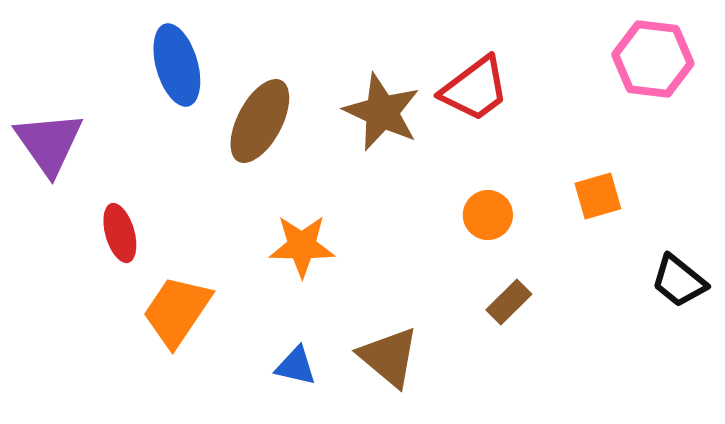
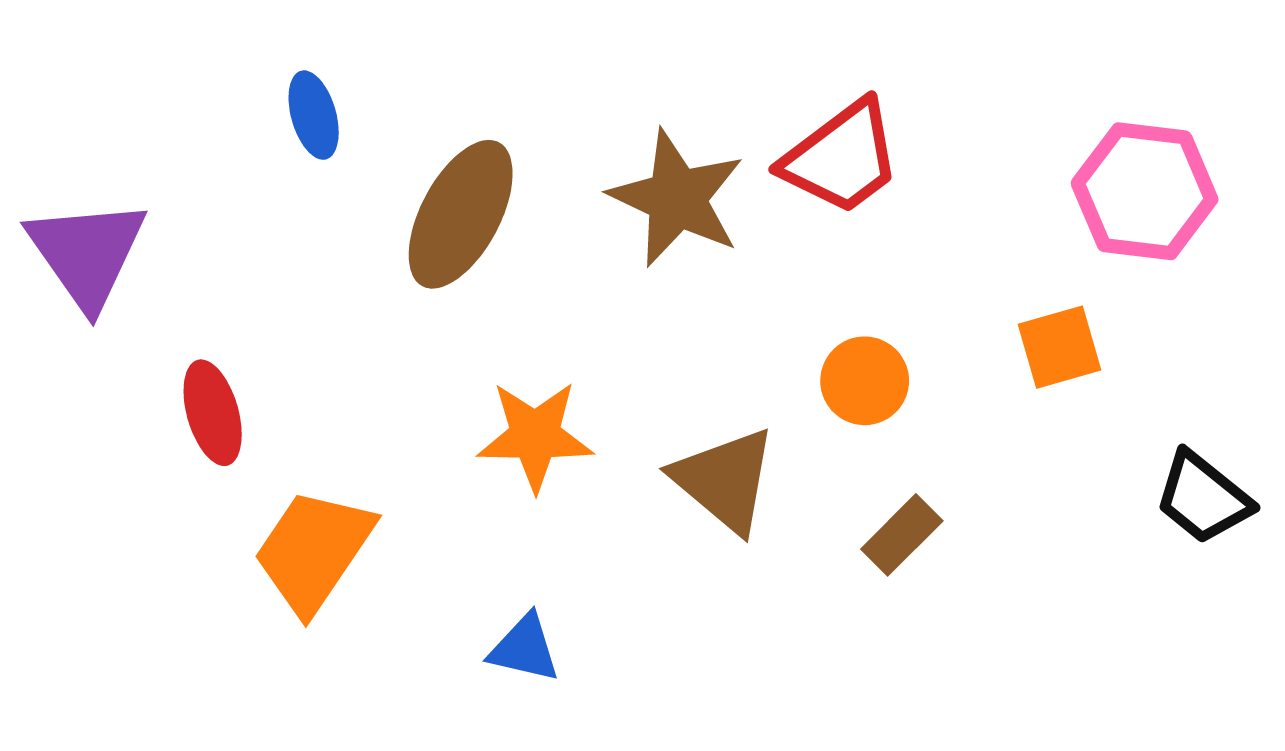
pink hexagon: (653, 59) -> (1145, 191), moved
blue ellipse: (177, 65) -> (314, 115), size x0.6
brown triangle: (389, 357) -> (725, 480), moved

